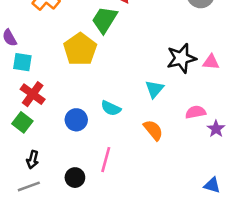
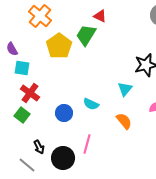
yellow pentagon: (80, 49) -> (59, 46), moved
black arrow: (33, 160) -> (39, 147), moved, turned -40
black circle: (75, 178) -> (63, 158), size x1.5
gray line: (29, 186) -> (27, 165), turned 60

